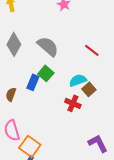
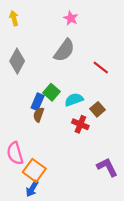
gray semicircle: (48, 46) -> (64, 50), moved, turned 85
cyan semicircle: (78, 80) -> (74, 100), moved
brown semicircle: (11, 94) -> (39, 115), moved

